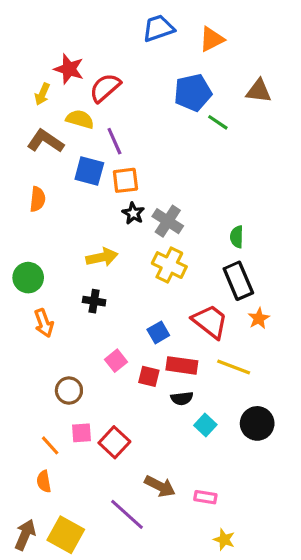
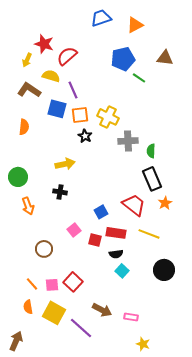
gray cross: (168, 221) -> (128, 141), moved, turned -36
yellow cross: (169, 265) -> (108, 117), moved
cyan square: (205, 425) -> (122, 271), moved
pink square: (81, 433) -> (52, 285), moved
yellow square: (66, 535) -> (54, 313), moved

